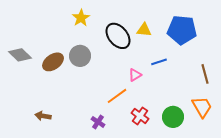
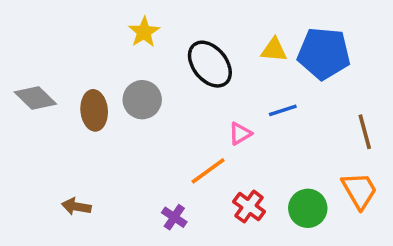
yellow triangle: (144, 30) -> (274, 50), moved
brown ellipse: (53, 62) -> (94, 110), turned -60

